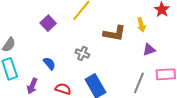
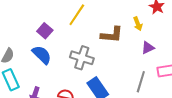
gray cross: (82, 53) -> (82, 58), size x1.6
blue semicircle: (49, 63) -> (42, 55), moved, size x1.5

